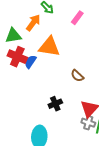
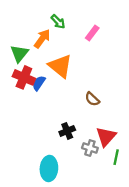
green triangle: (13, 36) -> (19, 54), turned -42
orange triangle: (49, 47) -> (60, 66), turned 30
gray cross: (88, 123) -> (90, 148), moved

